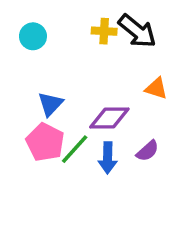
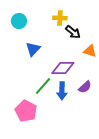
black arrow: (137, 31) -> (73, 32), moved, size x0.7
blue triangle: (50, 104) -> (33, 49), moved
pink pentagon: (45, 142) -> (26, 111), moved

